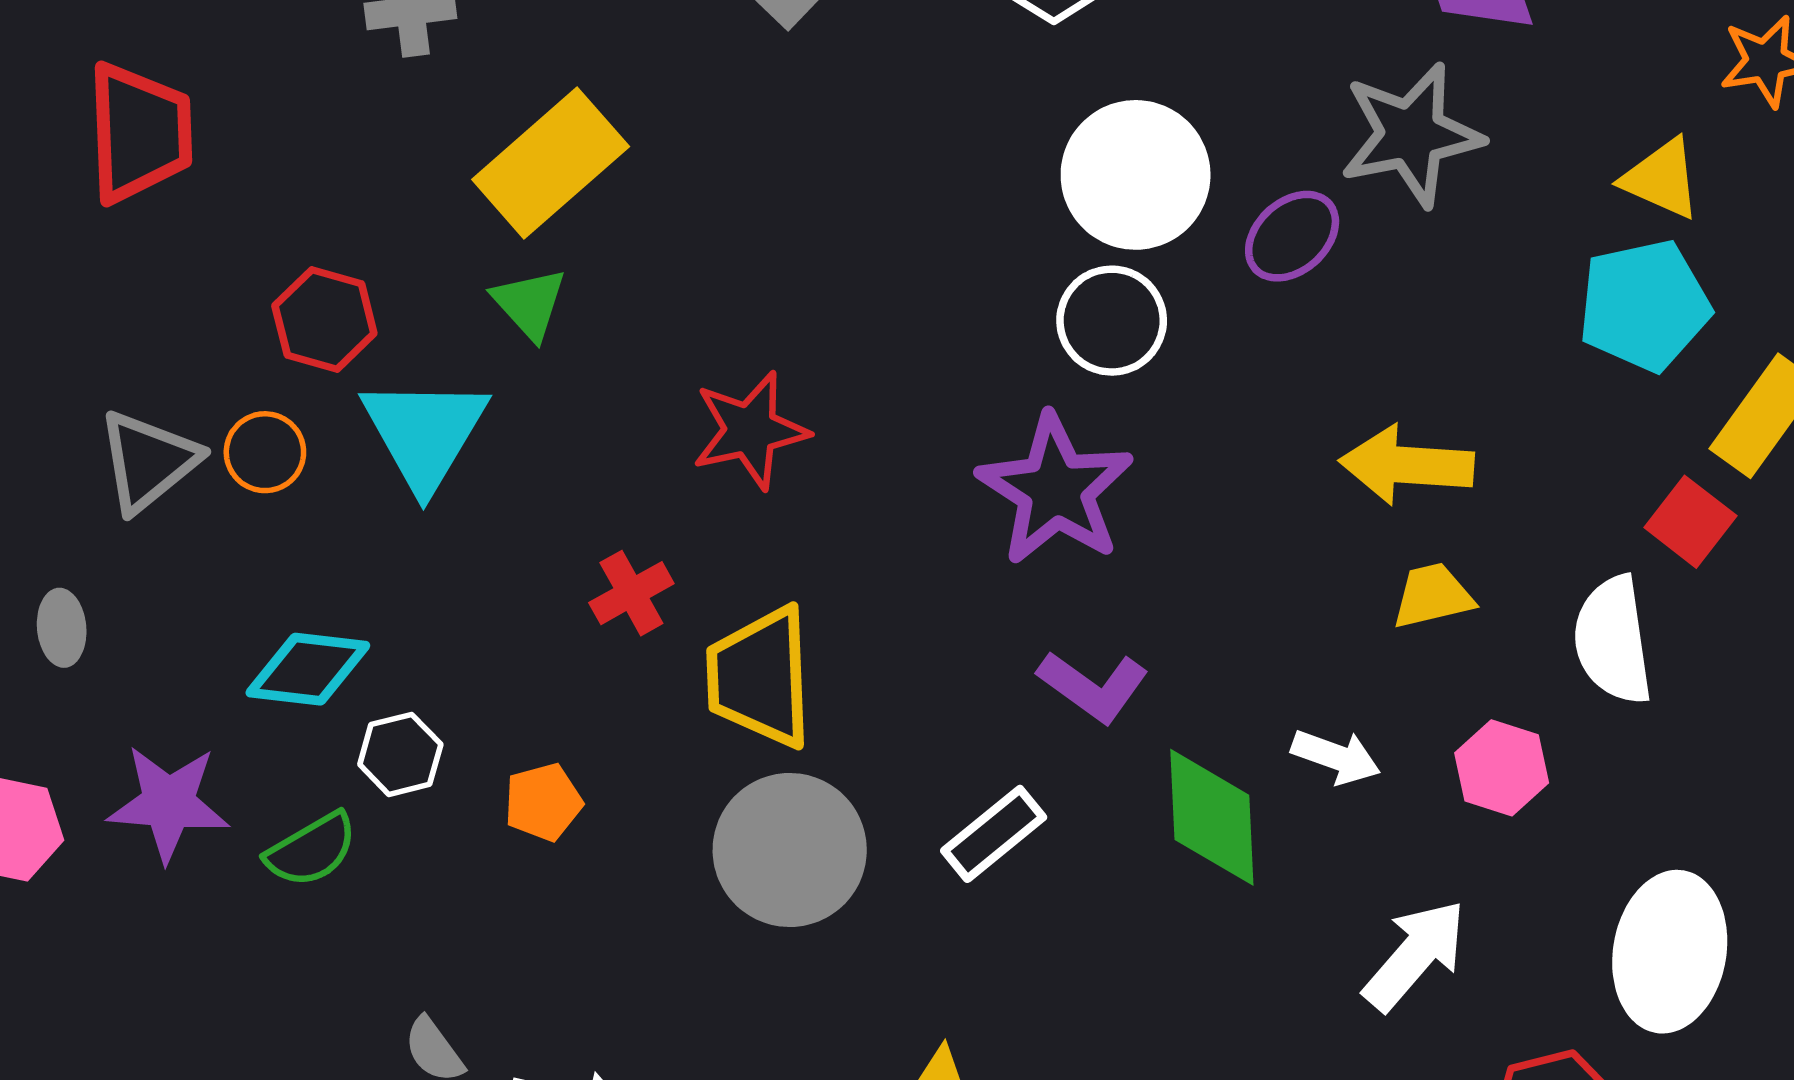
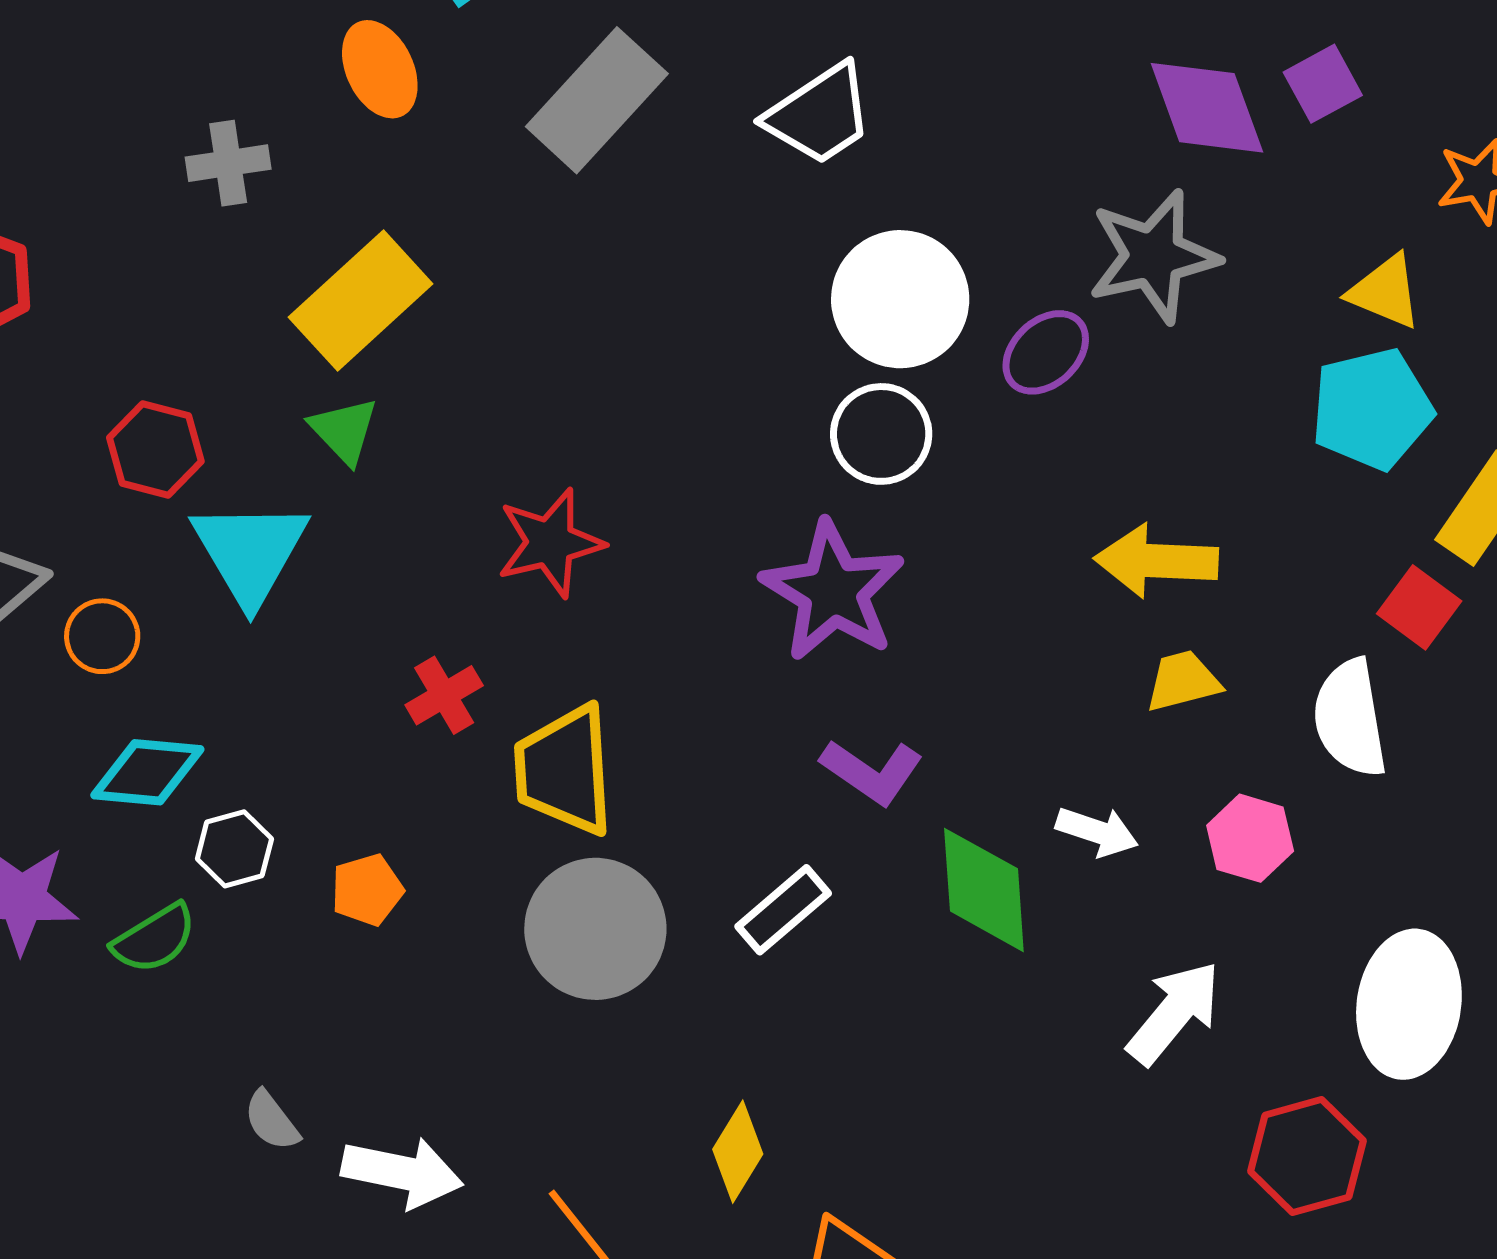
orange circle: (265, 452) -> (102, 636), moved

